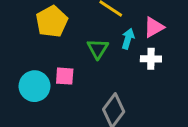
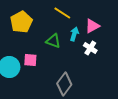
green triangle: (98, 49) -> (53, 41), turned -42
white cross: (151, 59) -> (90, 48), turned 32

